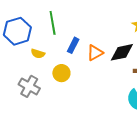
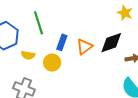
yellow circle: (61, 73) -> (52, 62), moved

